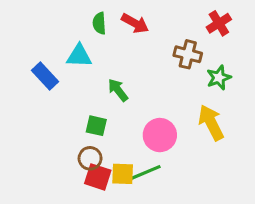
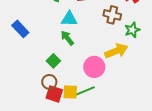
cyan triangle: (79, 56) -> (69, 19), moved
yellow arrow: (211, 123) -> (116, 51), moved, turned 95
green square: (96, 126) -> (53, 61), turned 32

